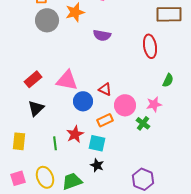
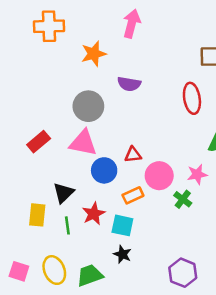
gray circle: (47, 20) -> (88, 106), moved
red triangle: (105, 89) -> (133, 155), turned -32
black triangle: (36, 108) -> (63, 193), moved
yellow rectangle: (19, 141) -> (37, 215), moved
pink square: (18, 178) -> (19, 271), turned 35

